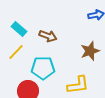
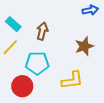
brown arrow: (48, 36) -> (42, 31), turned -96

